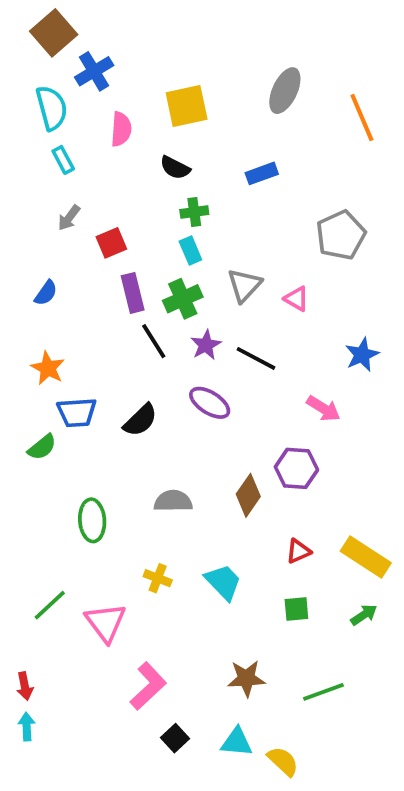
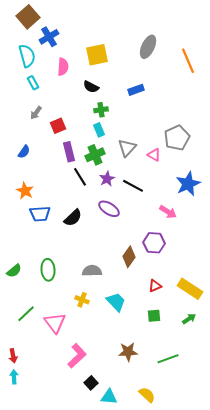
gray pentagon: (341, 235) -> (177, 138), moved
blue star: (362, 355) -> (188, 184), size x1.4
green semicircle: (42, 447) -> (14, 271), moved
gray semicircle: (173, 501) -> (92, 271), moved
cyan triangle: (237, 742) -> (109, 397), moved

